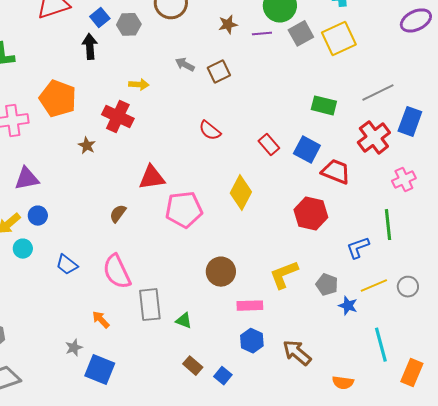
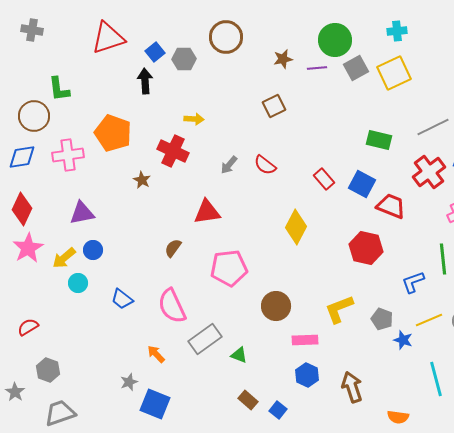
gray arrow: (185, 64) -> (229, 165), moved, turned -78
pink pentagon: (184, 210) -> (229, 268), moved
gray rectangle: (150, 305) -> (205, 339), turned 60
brown arrow: (297, 353) -> (352, 387), turned 32

